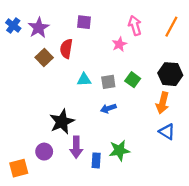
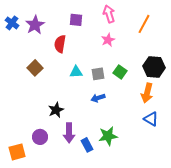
pink arrow: (135, 25) -> (109, 14), moved
orange line: (171, 27) -> (144, 24), moved
brown square: (44, 58) -> (35, 68), moved
black star: (62, 122) -> (56, 110), size x0.7
blue rectangle: (96, 160) -> (87, 145), turned -32

